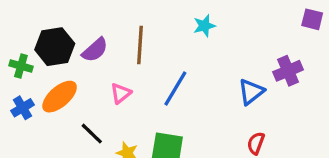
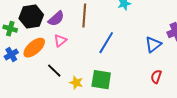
pink triangle: (121, 93) -> (60, 41), moved

